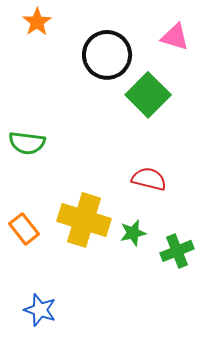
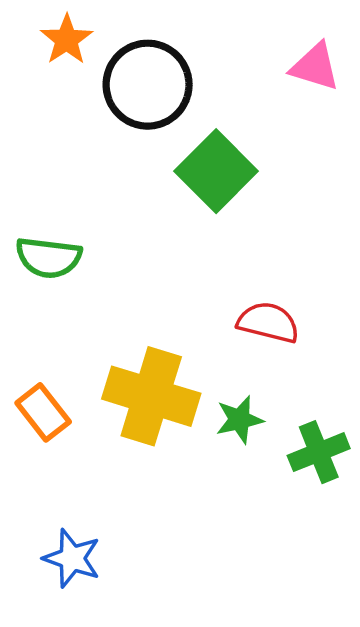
black circle: (107, 55) -> (148, 85), moved
green square: (148, 95) -> (216, 171), moved

